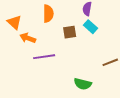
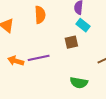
brown square: (70, 32) -> (71, 42), moved
orange arrow: (28, 38) -> (16, 61), moved

